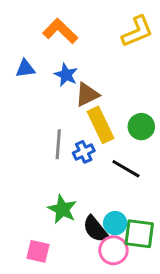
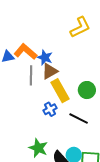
orange L-shape: (60, 31) -> (26, 52), moved
blue star: (66, 75) -> (45, 57), moved
gray line: (58, 144) -> (31, 75), moved

